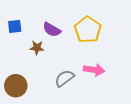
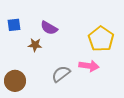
yellow pentagon: (88, 30) -> (101, 39), moved

